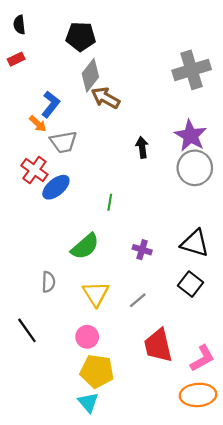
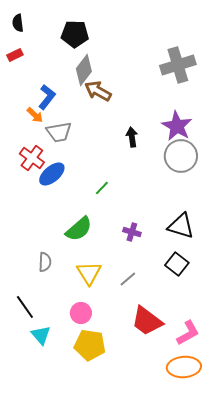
green line: (110, 202) -> (102, 188), turned 35
red trapezoid: (158, 345) -> (147, 321), turned -40
cyan triangle: (88, 402) -> (41, 335), moved

